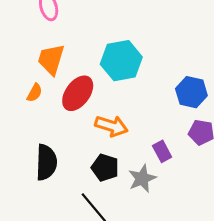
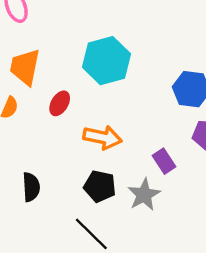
red ellipse: (78, 93) -> (60, 103), size x0.6
black semicircle: (46, 162) -> (31, 187), size x0.7

